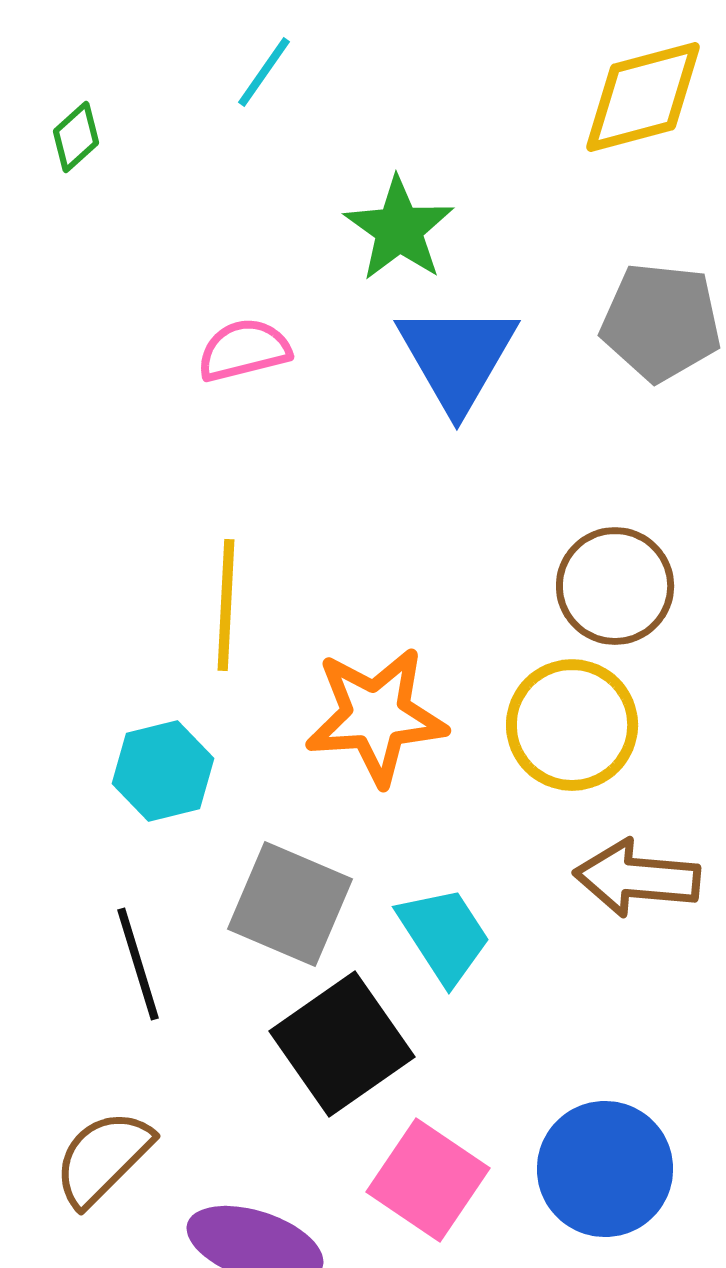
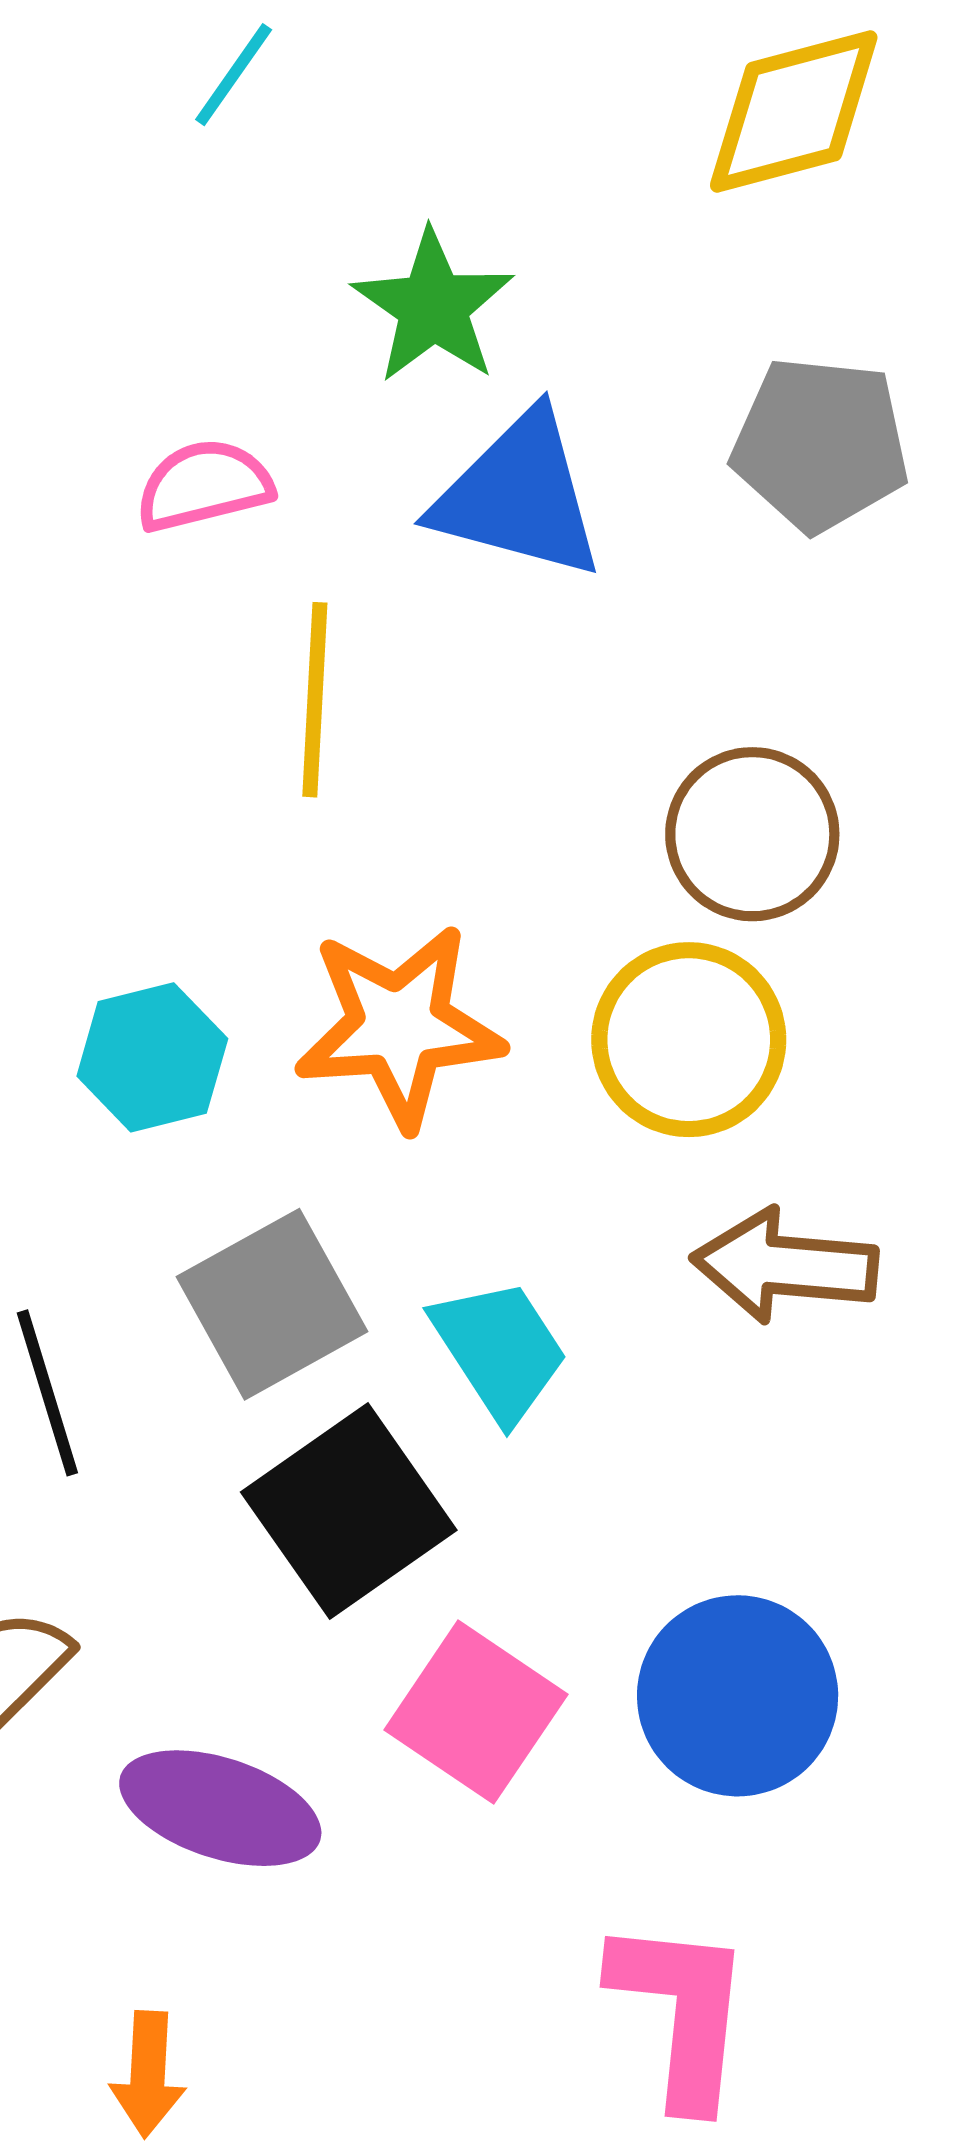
blue triangle: (457, 357) -> (519, 496), turned -45
yellow line: (226, 605) -> (315, 700), moved
cyan hexagon: (163, 771) -> (152, 1057), moved
gray square: (290, 904) -> (272, 1304), turned 38

